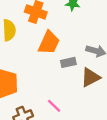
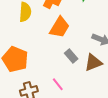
gray rectangle: (68, 62) -> (71, 56), moved, turned 56

